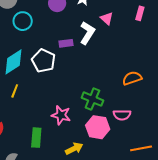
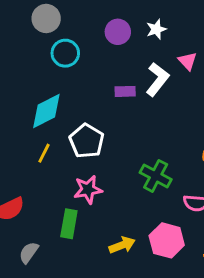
white pentagon: (44, 61) -> (87, 141), moved
pink star: (61, 115) -> (88, 189), moved, turned -30
pink hexagon: (98, 127) -> (167, 240), moved

